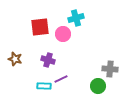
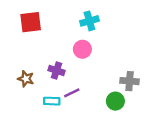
red square: (40, 27) -> (31, 22), moved
pink circle: (63, 34) -> (82, 49), moved
brown star: (15, 59) -> (26, 79), moved

